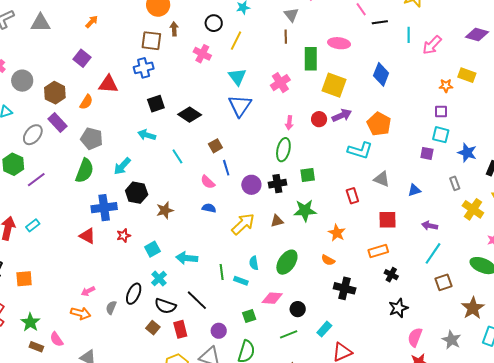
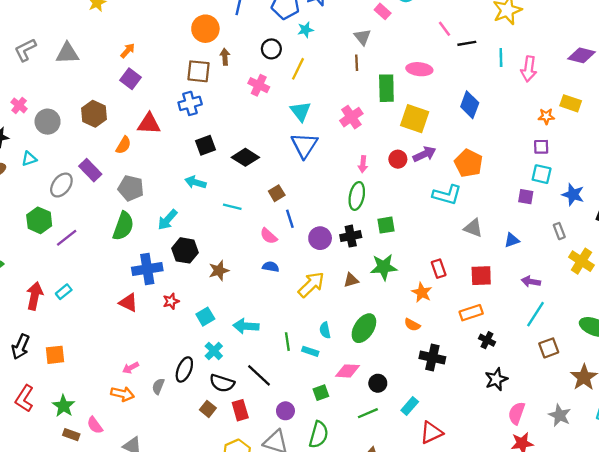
pink arrow: (432, 45) -> (529, 69), turned -35
purple square: (82, 58) -> (131, 79), moved
brown hexagon: (55, 93) -> (94, 114), moved
cyan line: (177, 156) -> (232, 207), turned -42
red rectangle: (352, 196) -> (439, 269), moved

